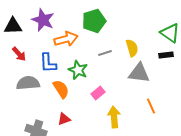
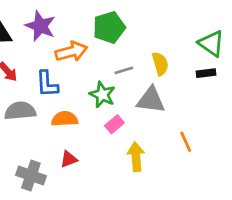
green star: (78, 70) -> (102, 95), moved
gray triangle: (139, 73) -> (151, 100), moved
orange semicircle: (61, 89) -> (65, 119), turned -60

